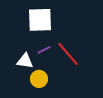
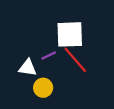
white square: (40, 20) -> (70, 34), moved

